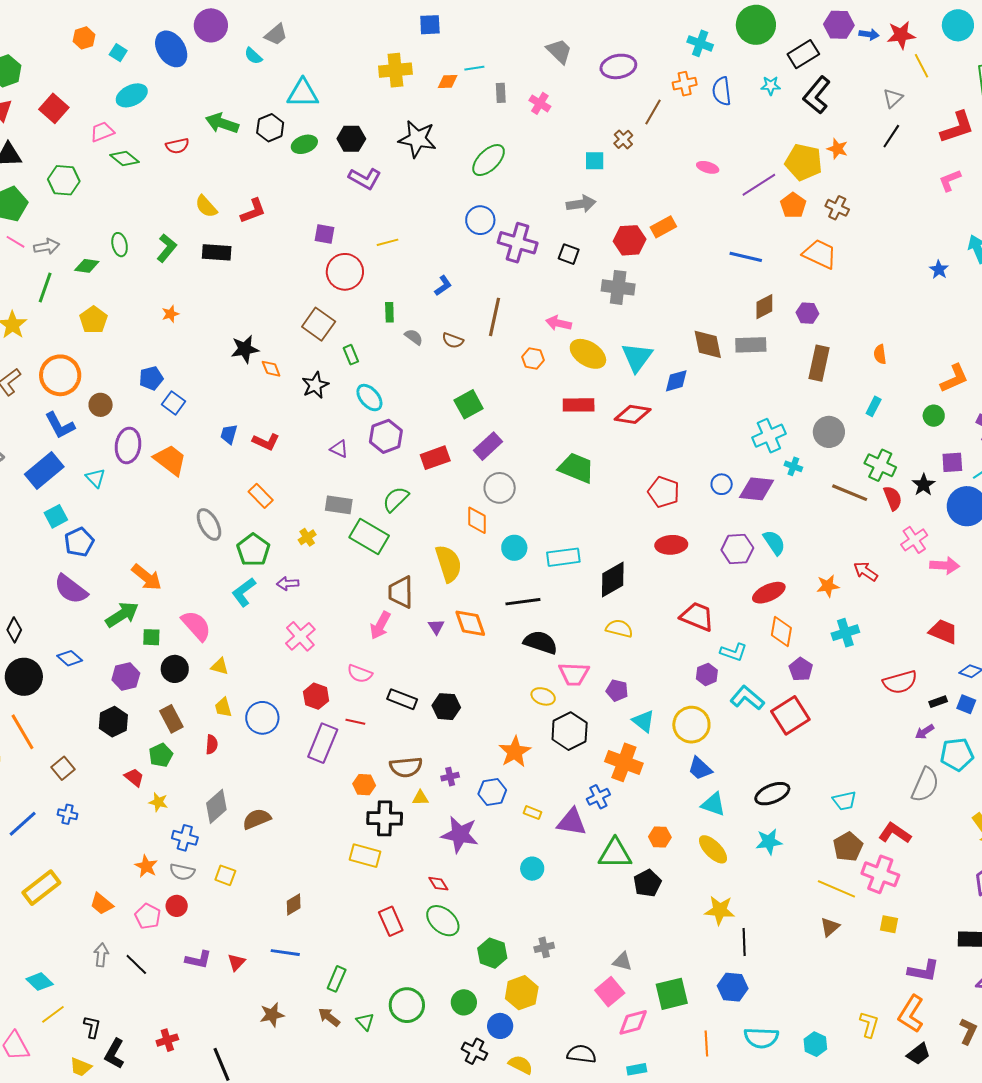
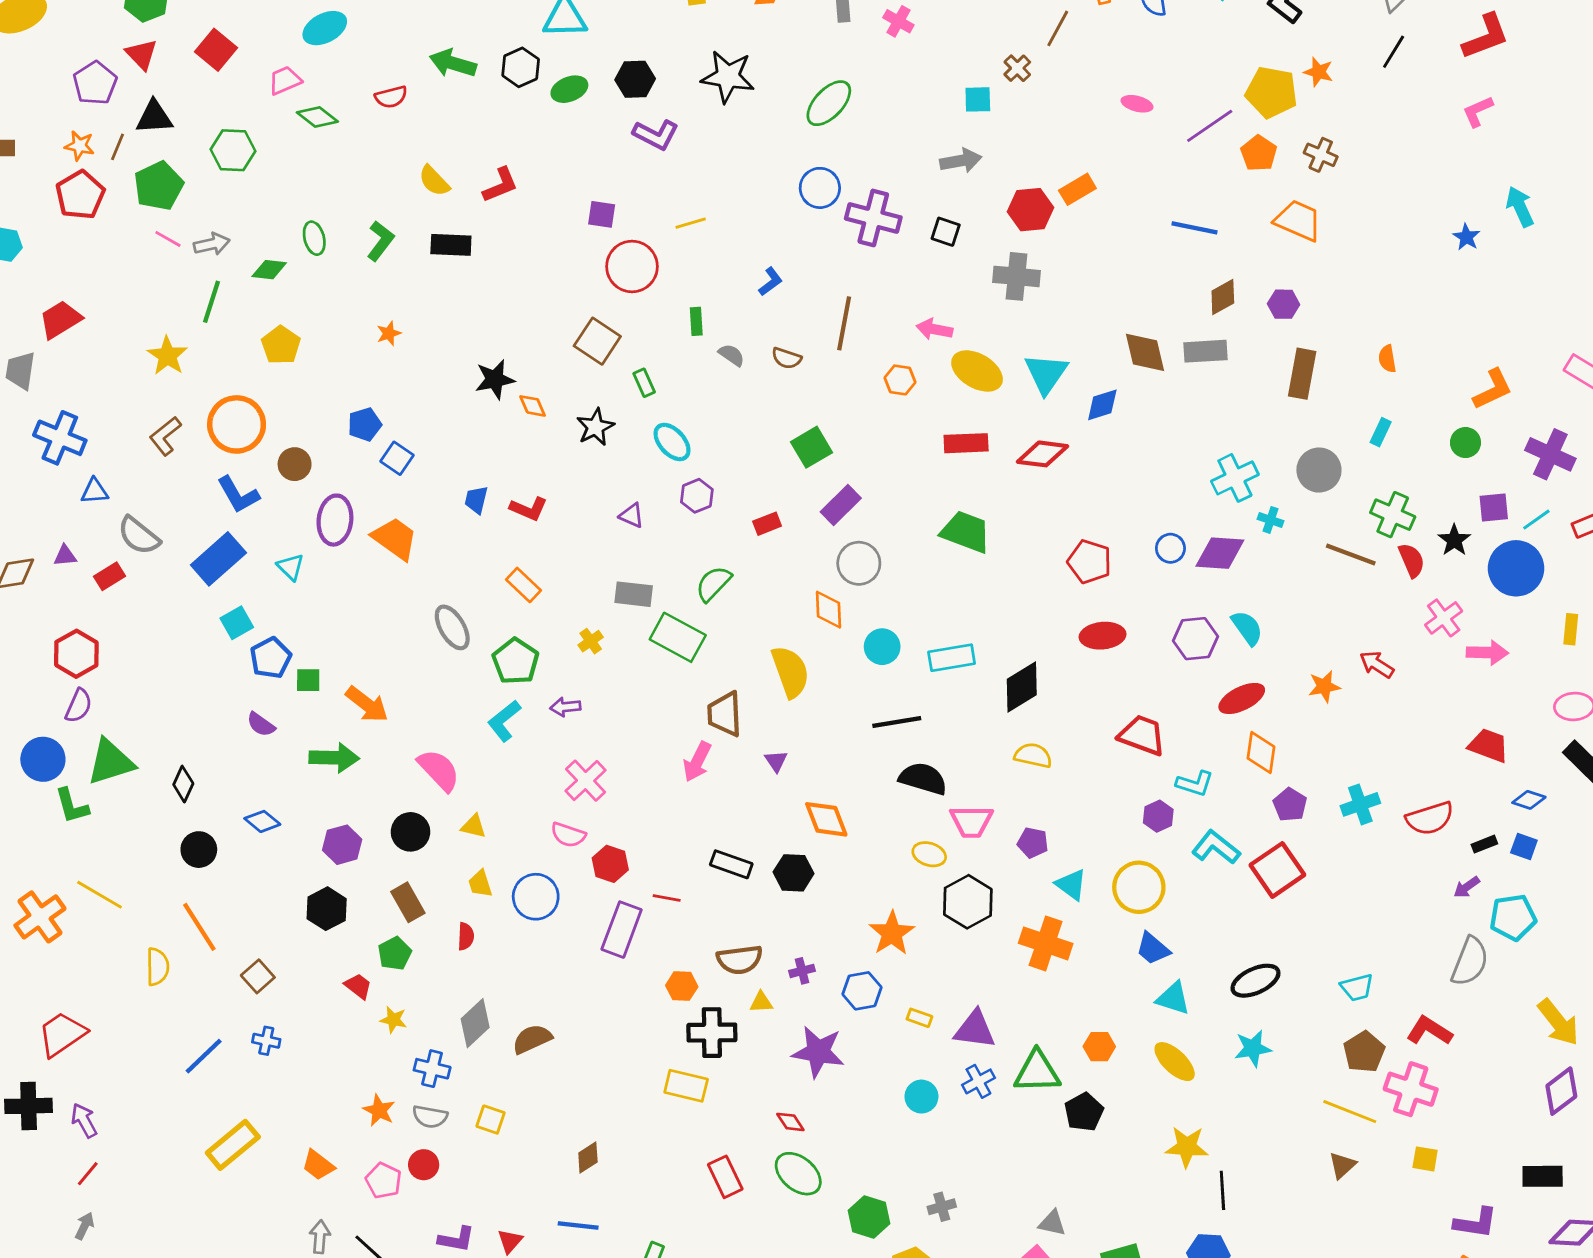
purple hexagon: (386, 436) -> (697, 496), size x0.7
red rectangle: (435, 458) -> (767, 524), size x0.7
purple semicircle: (71, 589) -> (261, 724), size x0.6
green arrow: (122, 615) -> (334, 758), turned 36
orange diamond: (470, 623) -> (826, 819), moved
cyan cross: (845, 633) -> (1360, 804), moved
green square: (151, 637) -> (308, 680), moved
pink semicircle: (360, 674) -> (568, 835), moved
black circle: (24, 677) -> (199, 850), size x0.7
blue cross: (598, 797) -> (978, 1081), moved

